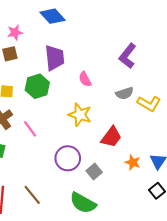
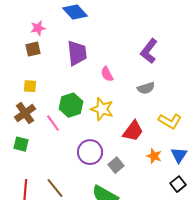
green hexagon: (37, 86) -> (71, 105), moved
yellow L-shape: (149, 104) -> (170, 121), moved

